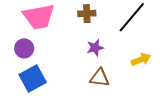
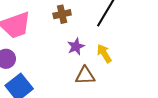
yellow arrow: (141, 59) -> (104, 54), moved, turned -90

